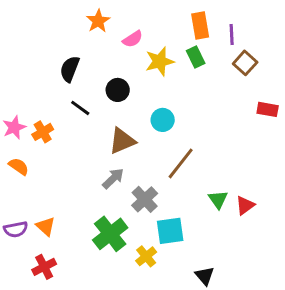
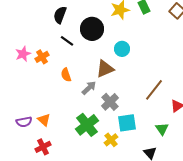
black circle: (118, 90) -> (92, 29), size x1.5
brown triangle: (122, 141) -> (105, 69), moved
brown line: (181, 163) -> (154, 90), moved
orange semicircle: (19, 166) -> (66, 75), moved, turned -144
green triangle: (218, 199) -> (162, 129), moved

